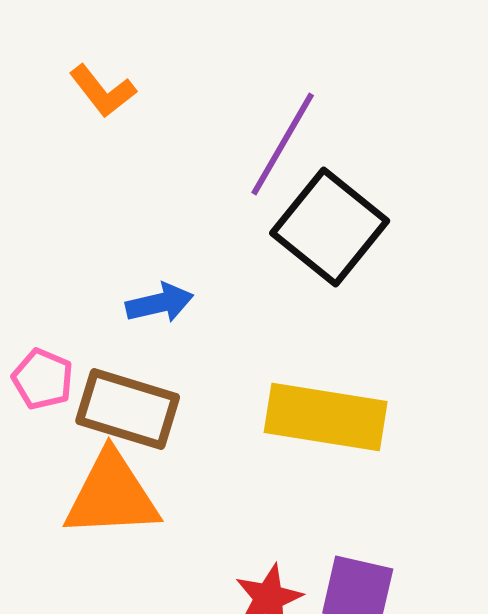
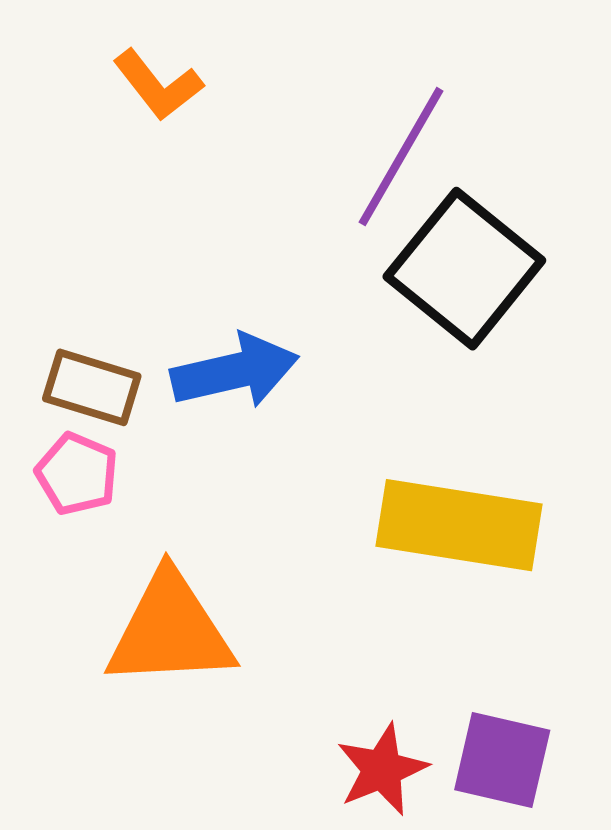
blue arrow: (160, 303) -> (235, 371), size x1.4
brown rectangle: (128, 409) -> (92, 387), moved, size x0.7

